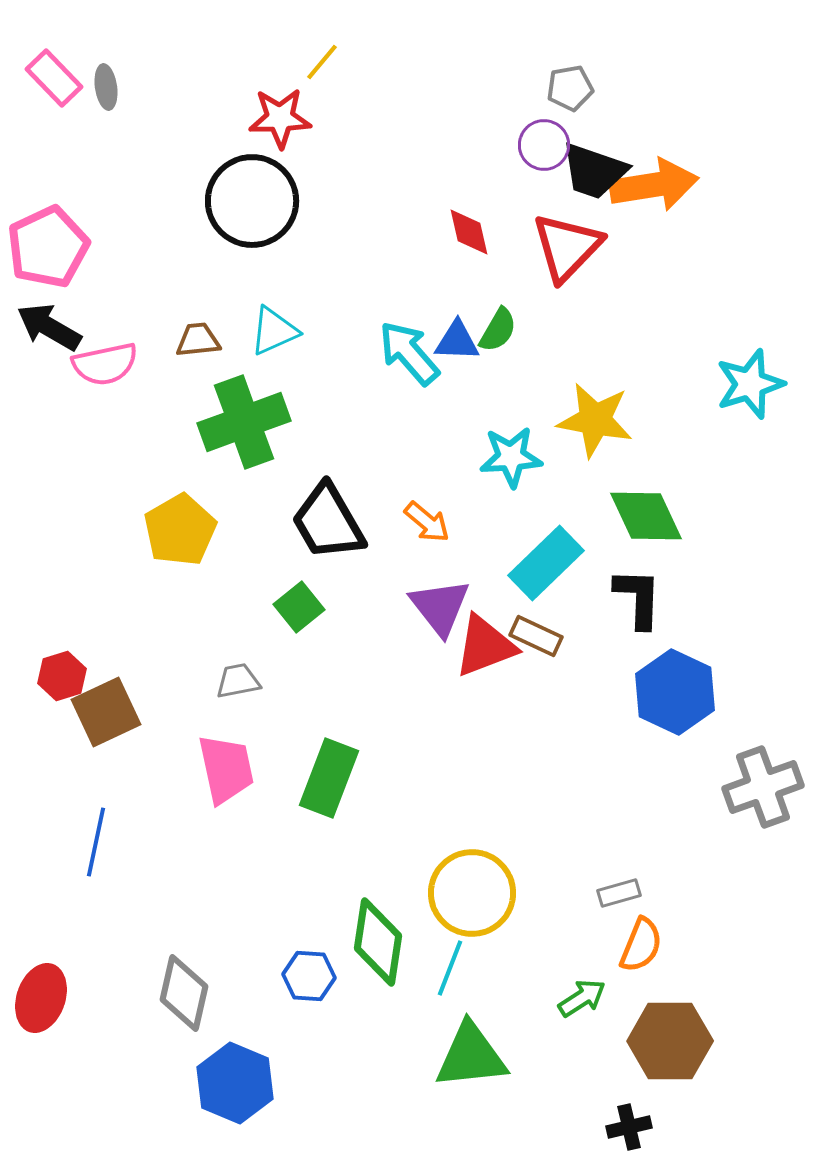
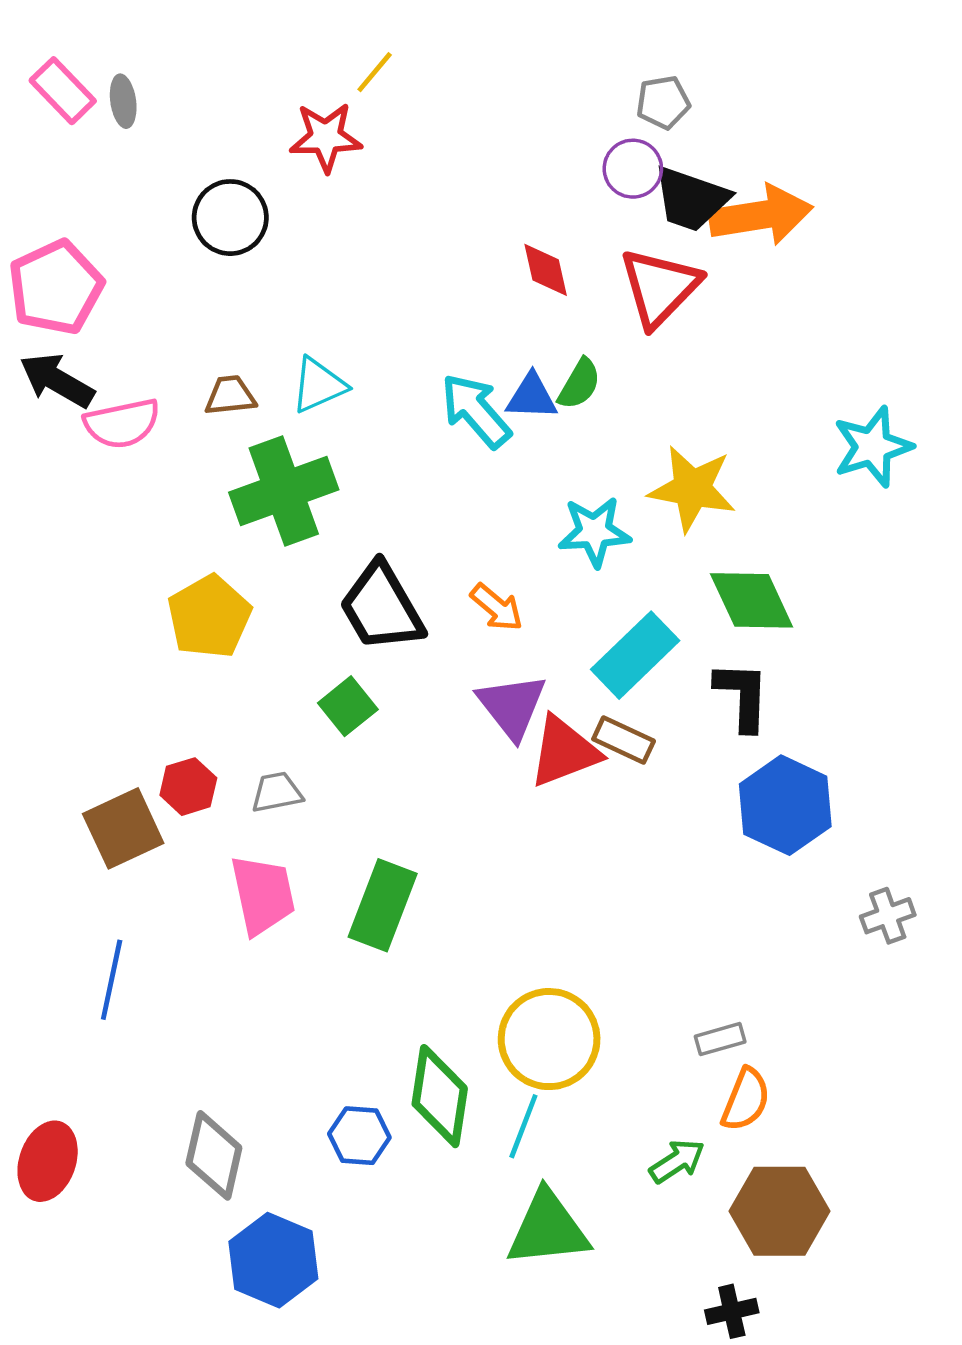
black circle: (252, 201) -> (230, 218), moved, size x0.7
red hexagon: (62, 676) -> (188, 787), moved
gray cross: (763, 787) -> (888, 916), size x0.6

